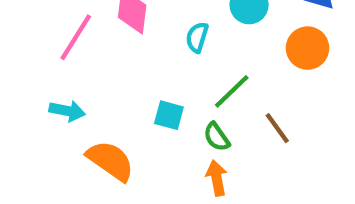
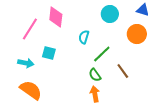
cyan semicircle: (197, 37) -> (84, 37), moved
cyan square: (169, 115) -> (49, 53), moved
orange semicircle: (110, 161) -> (31, 90), moved

